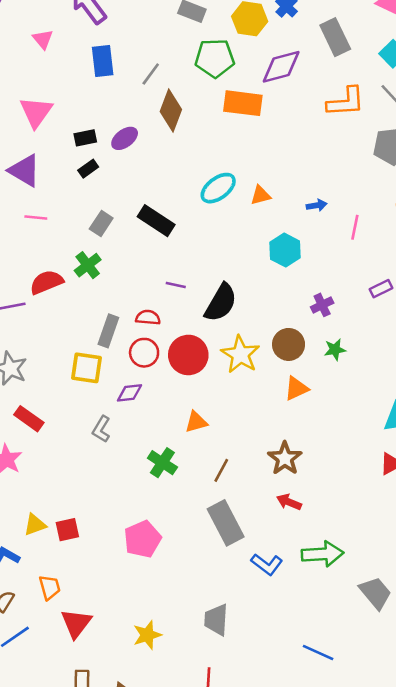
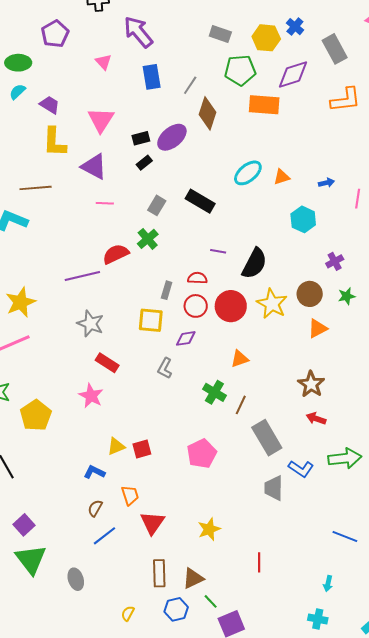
purple ellipse: (125, 138) -> (172, 137), size x1.4
gray rectangle: (108, 331) -> (167, 290), size x0.7
brown line: (221, 470) -> (241, 405), moved
gray trapezoid: (216, 620) -> (274, 488), moved

